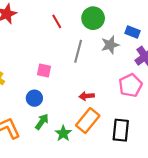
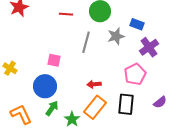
red line: (57, 21) -> (66, 14), turned -56
blue circle: (34, 98) -> (45, 86), size x1.5
black rectangle: (121, 130) -> (126, 104), moved

